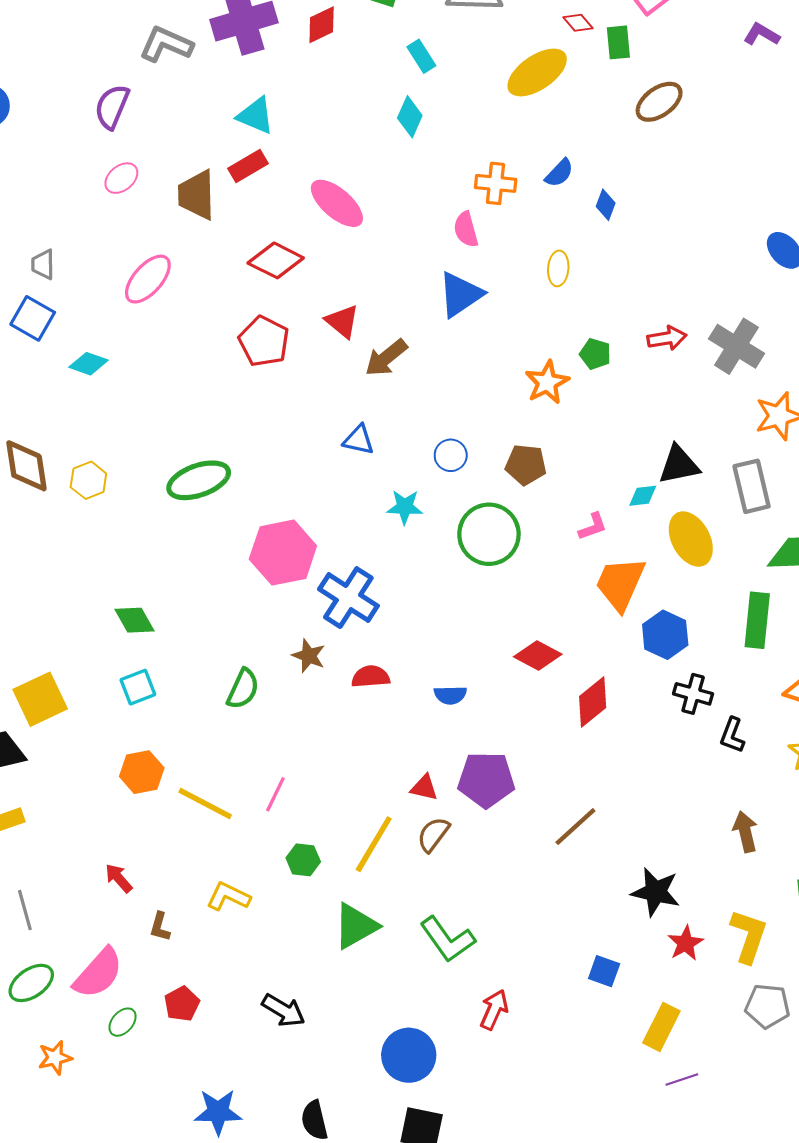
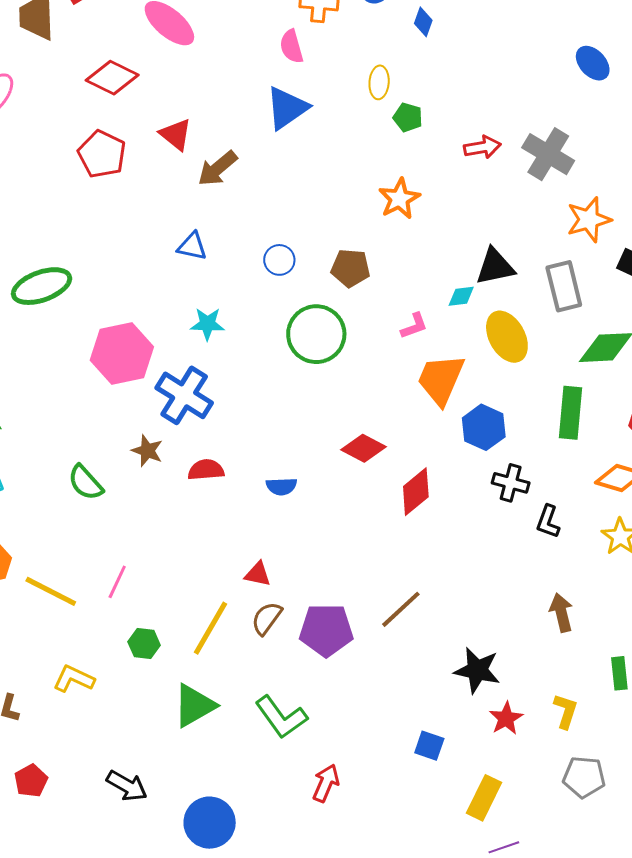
green pentagon: (595, 354) -> (408, 117), moved
orange star: (547, 382) -> (399, 199), moved
cyan star: (405, 507) -> (207, 324), moved
green semicircle: (243, 689) -> (85, 483), turned 114
purple pentagon: (486, 780) -> (326, 630), moved
yellow L-shape: (749, 936) -> (566, 711), size x0.7
blue circle: (409, 1055) -> (210, 823), moved

